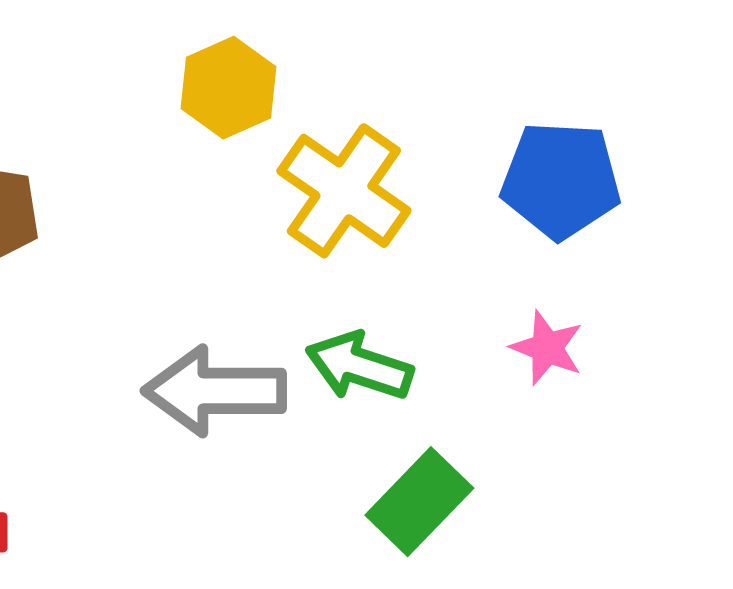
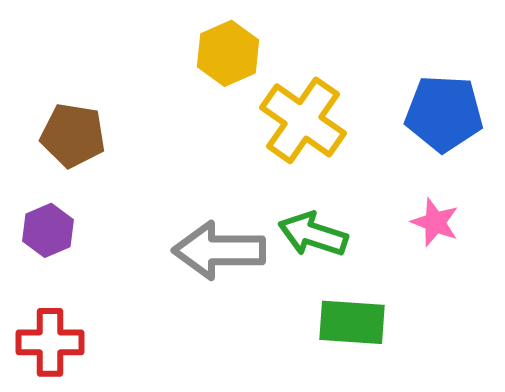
green rectangle: (419, 502) -> (352, 322), turned 50

